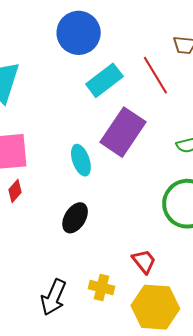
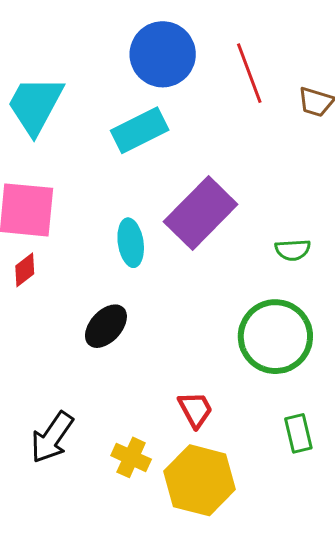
red line: (155, 75) -> (249, 73), moved
cyan rectangle: (104, 80) -> (140, 130), moved
yellow cross: (102, 287) -> (131, 457), moved

